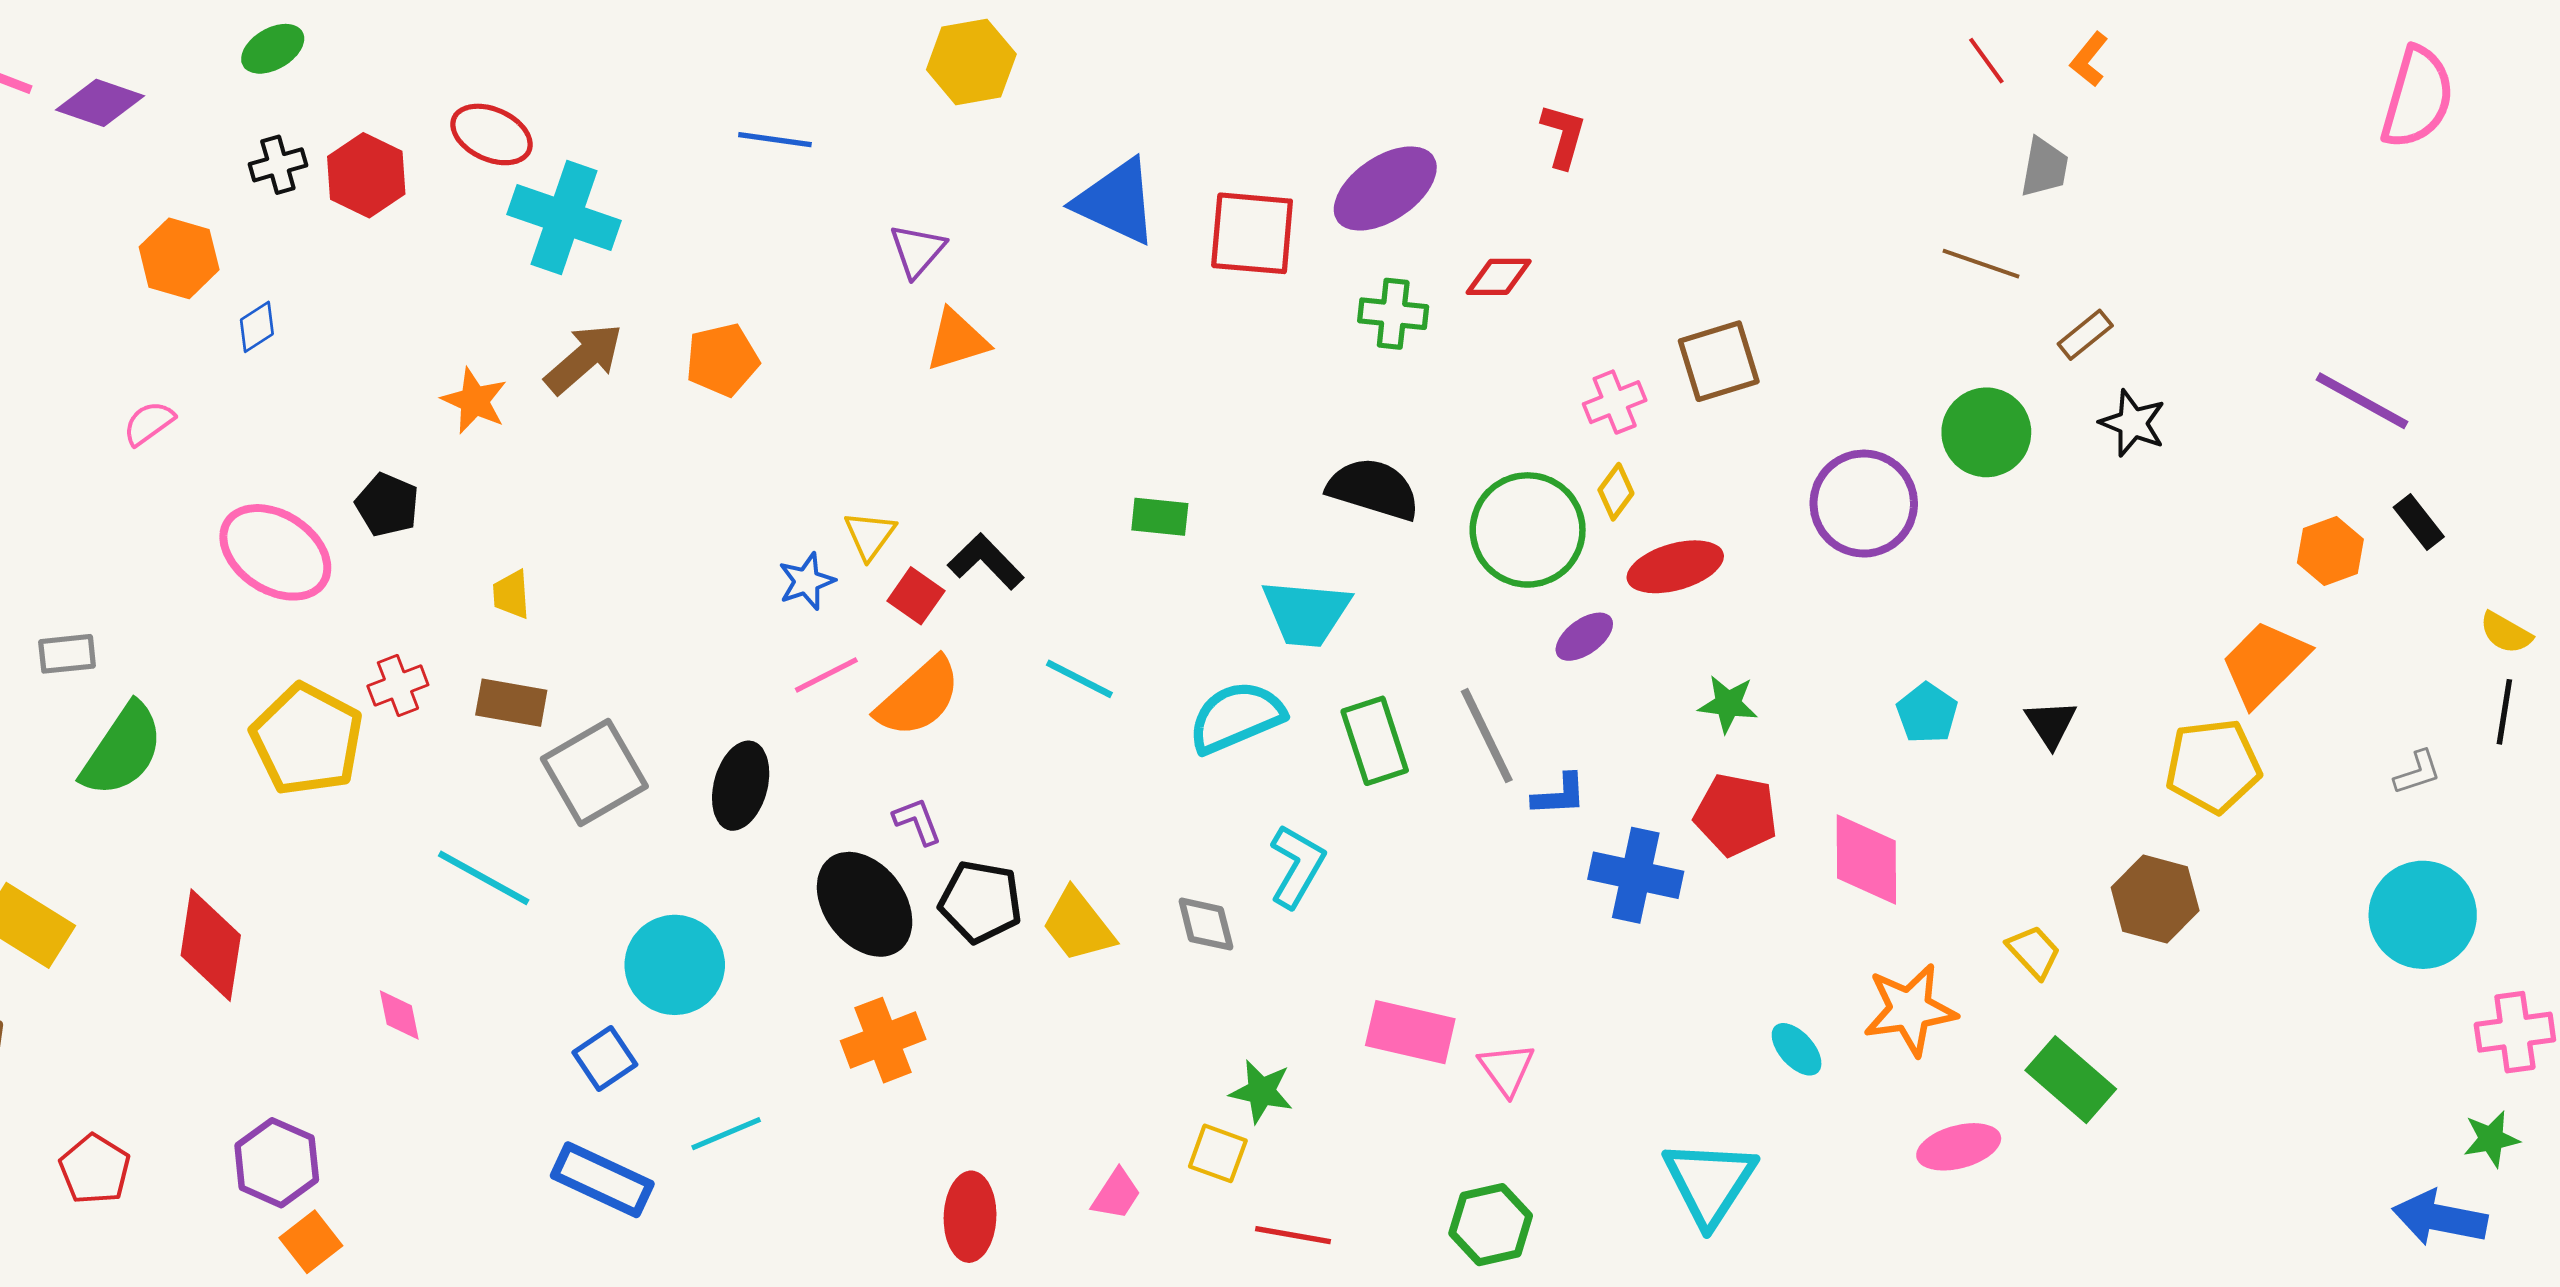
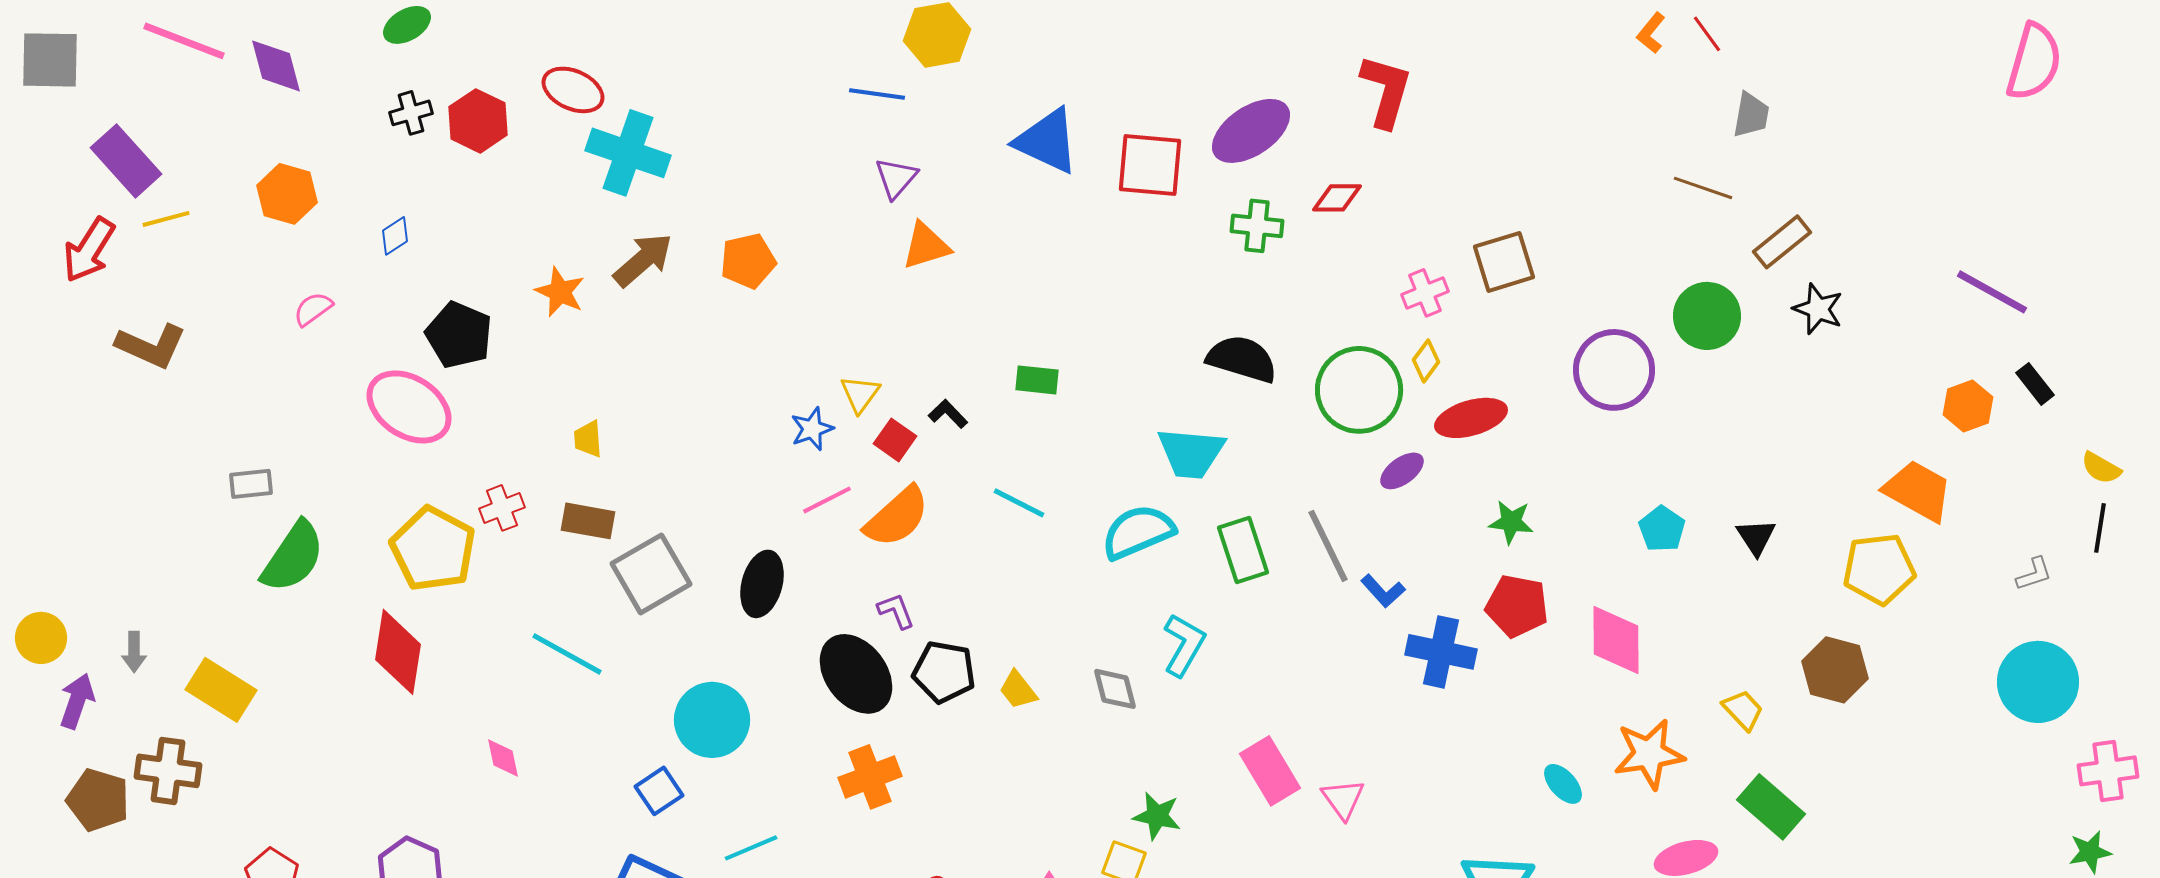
orange L-shape: (2089, 59) -> (1651, 33), moved
purple diamond: (100, 103) -> (276, 66), turned 56
red L-shape: (1563, 136) -> (1386, 91), size x1.5
blue line: (775, 140) -> (877, 94), moved
orange hexagon: (179, 258) -> (287, 194), moved
brown rectangle: (2085, 335) -> (1782, 242), size x1.4
black pentagon: (387, 505) -> (459, 335), moved, size x1.4
green rectangle: (1160, 517) -> (1037, 380), moved
black L-shape: (986, 562) -> (948, 414), size x0.7
orange trapezoid: (2264, 663) -> (1918, 491), turned 74
blue L-shape: (1559, 795) -> (1383, 591), turned 51
yellow trapezoid: (1078, 925) -> (1018, 690), size x0.7
red diamond: (211, 945) -> (398, 652), moved
pink rectangle: (1410, 1032) -> (1270, 771), turned 46

